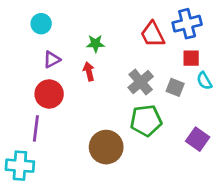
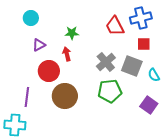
cyan semicircle: (204, 81) -> (154, 75), moved
gray square: (175, 87) -> (132, 66), size x1.5
red circle: (49, 94) -> (49, 71), moved
brown circle: (106, 147) -> (65, 96), moved

